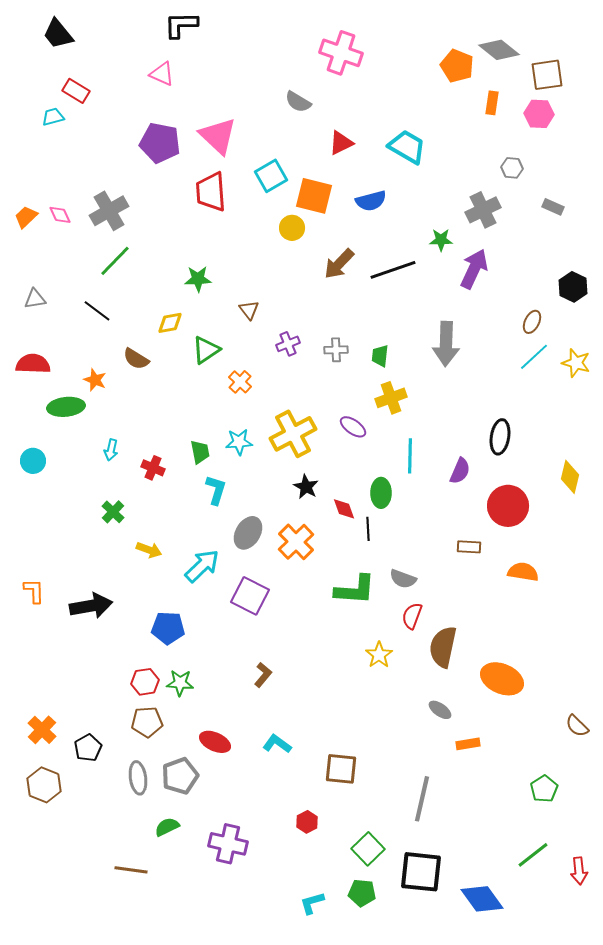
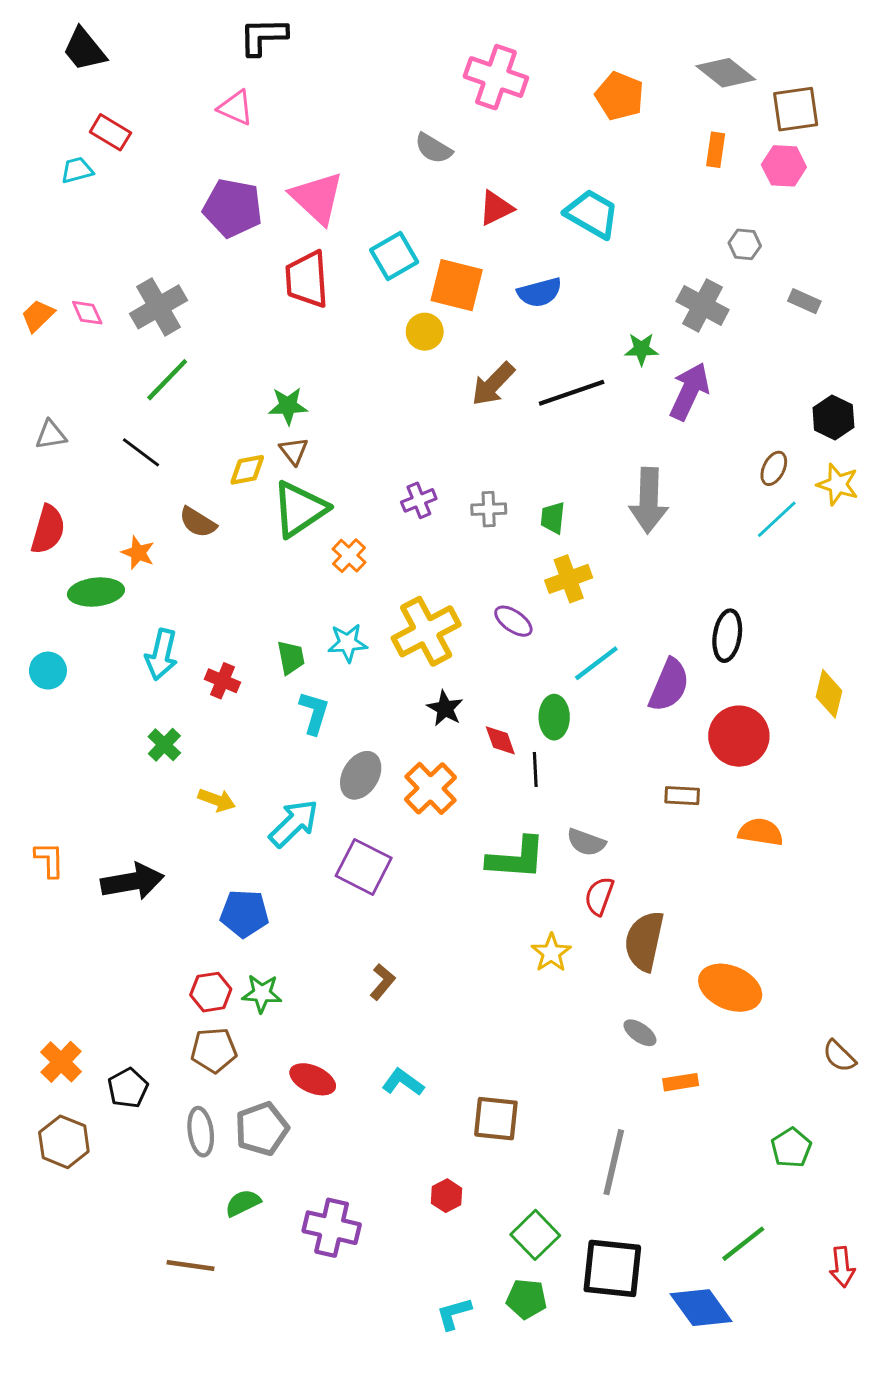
orange pentagon: (457, 66) -> (620, 96), moved
gray cross: (483, 210) -> (703, 305), turned -36
brown triangle: (249, 310) -> (294, 451), moved
green triangle: (206, 350) -> (300, 509), size x1.4
yellow star: (576, 363) -> (838, 484), moved
red semicircle: (33, 364) -> (48, 529), turned 104
cyan arrow: (111, 450) -> (161, 655), size x1.6
cyan line: (410, 456) -> (596, 663), turned 52
purple semicircle: (460, 471) -> (669, 685), size x1.4
green line: (533, 855) -> (743, 1244), moved

